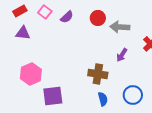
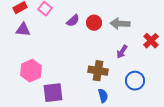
purple semicircle: (67, 17) -> (73, 21), moved
red circle: (98, 18) -> (94, 23), moved
blue circle: (133, 95) -> (135, 81), moved

